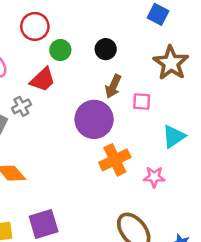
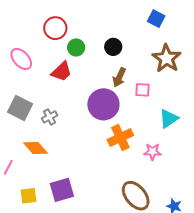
gray cross: (21, 106) -> (50, 117), moved

